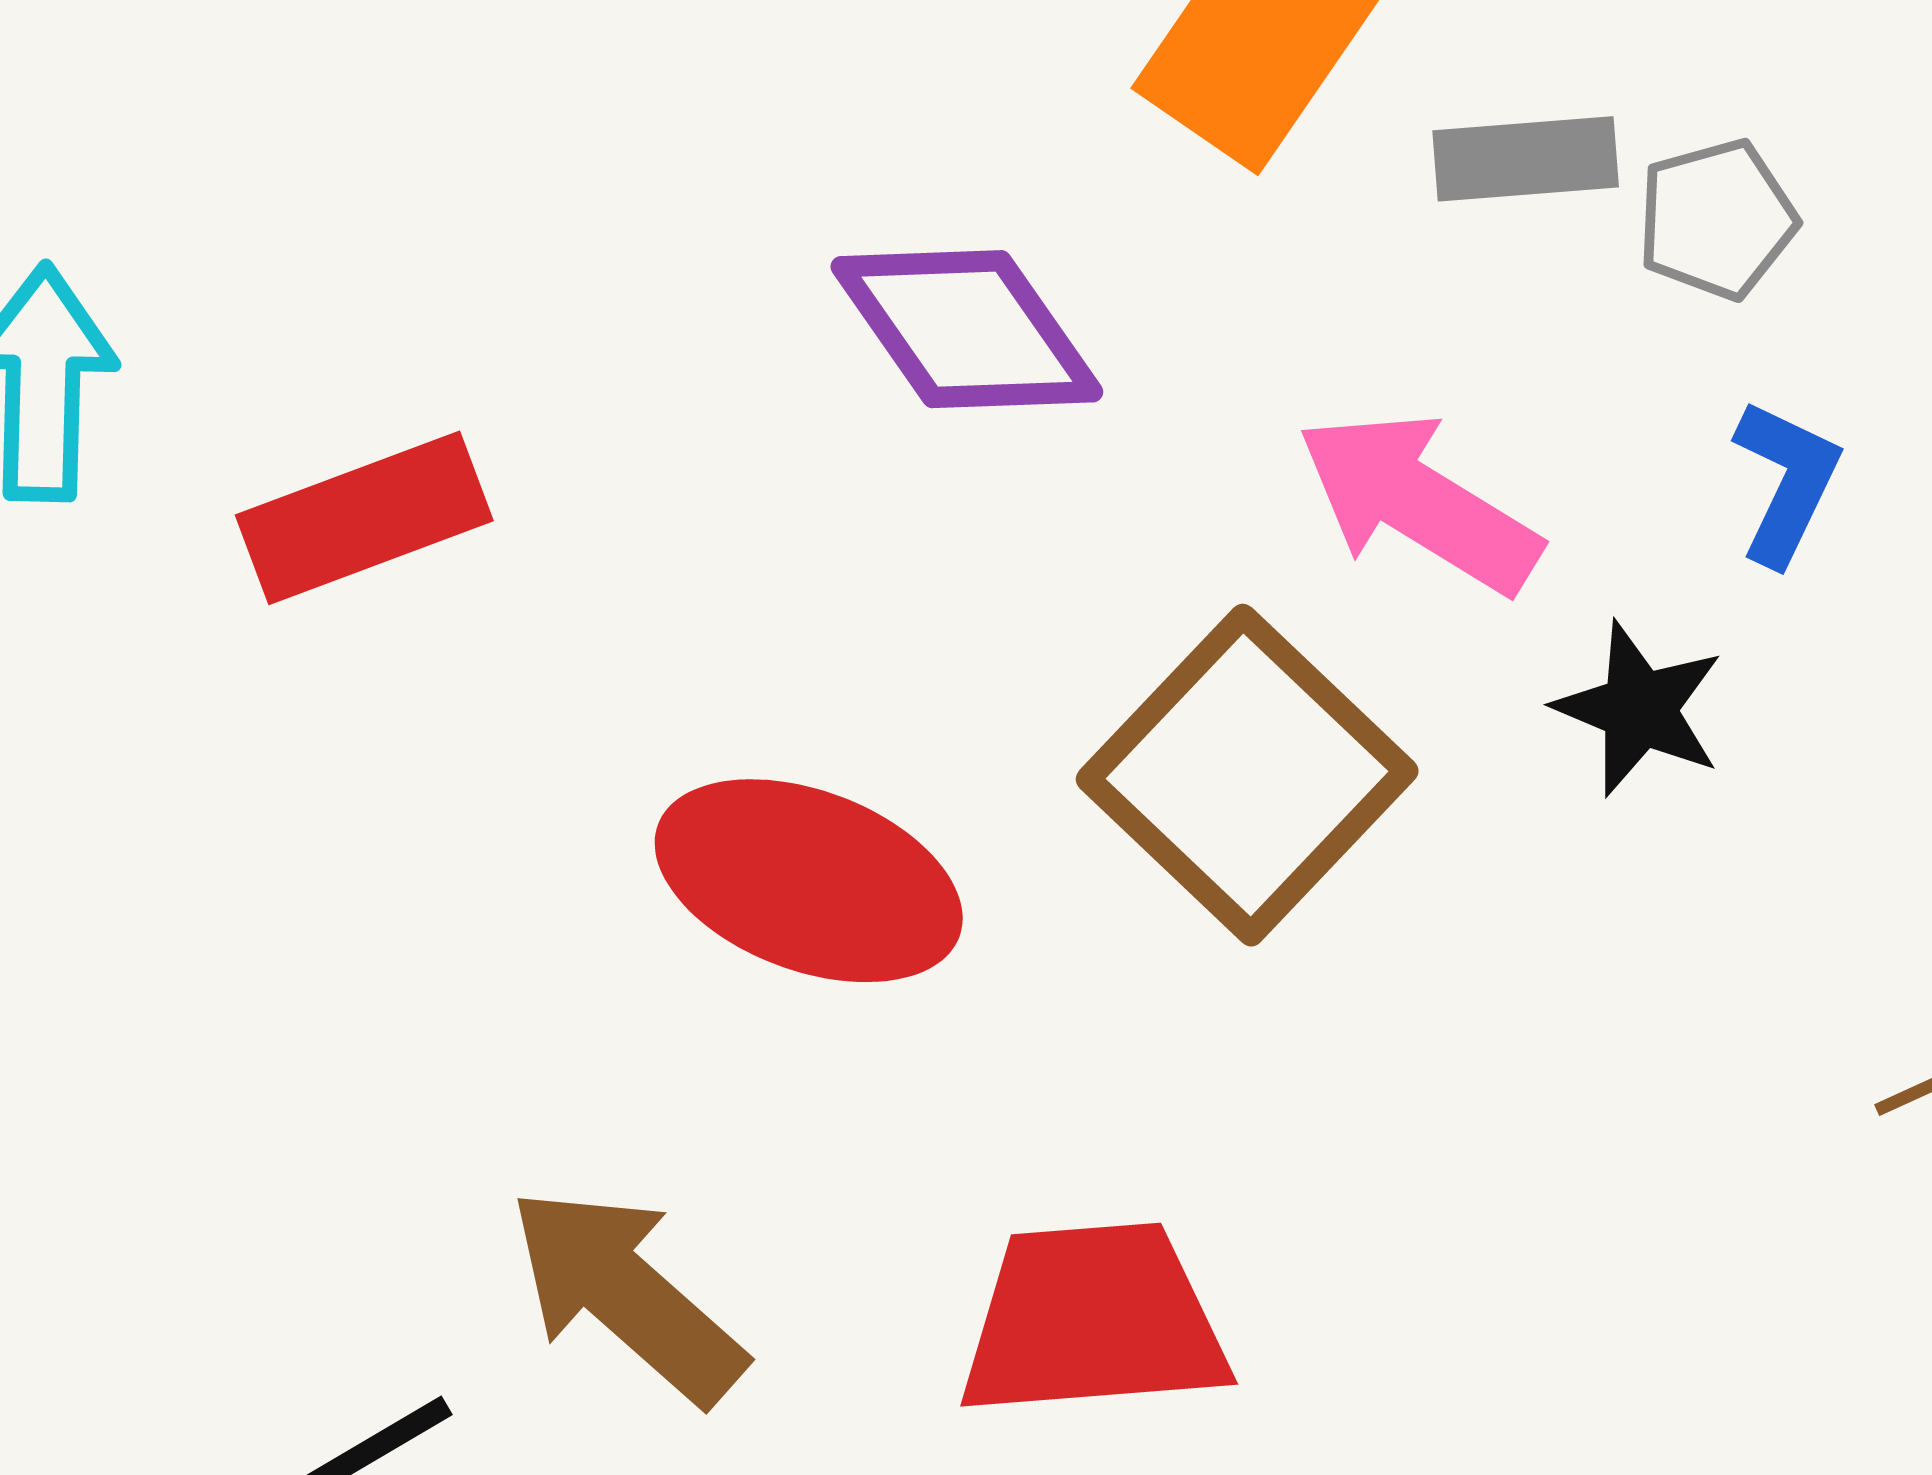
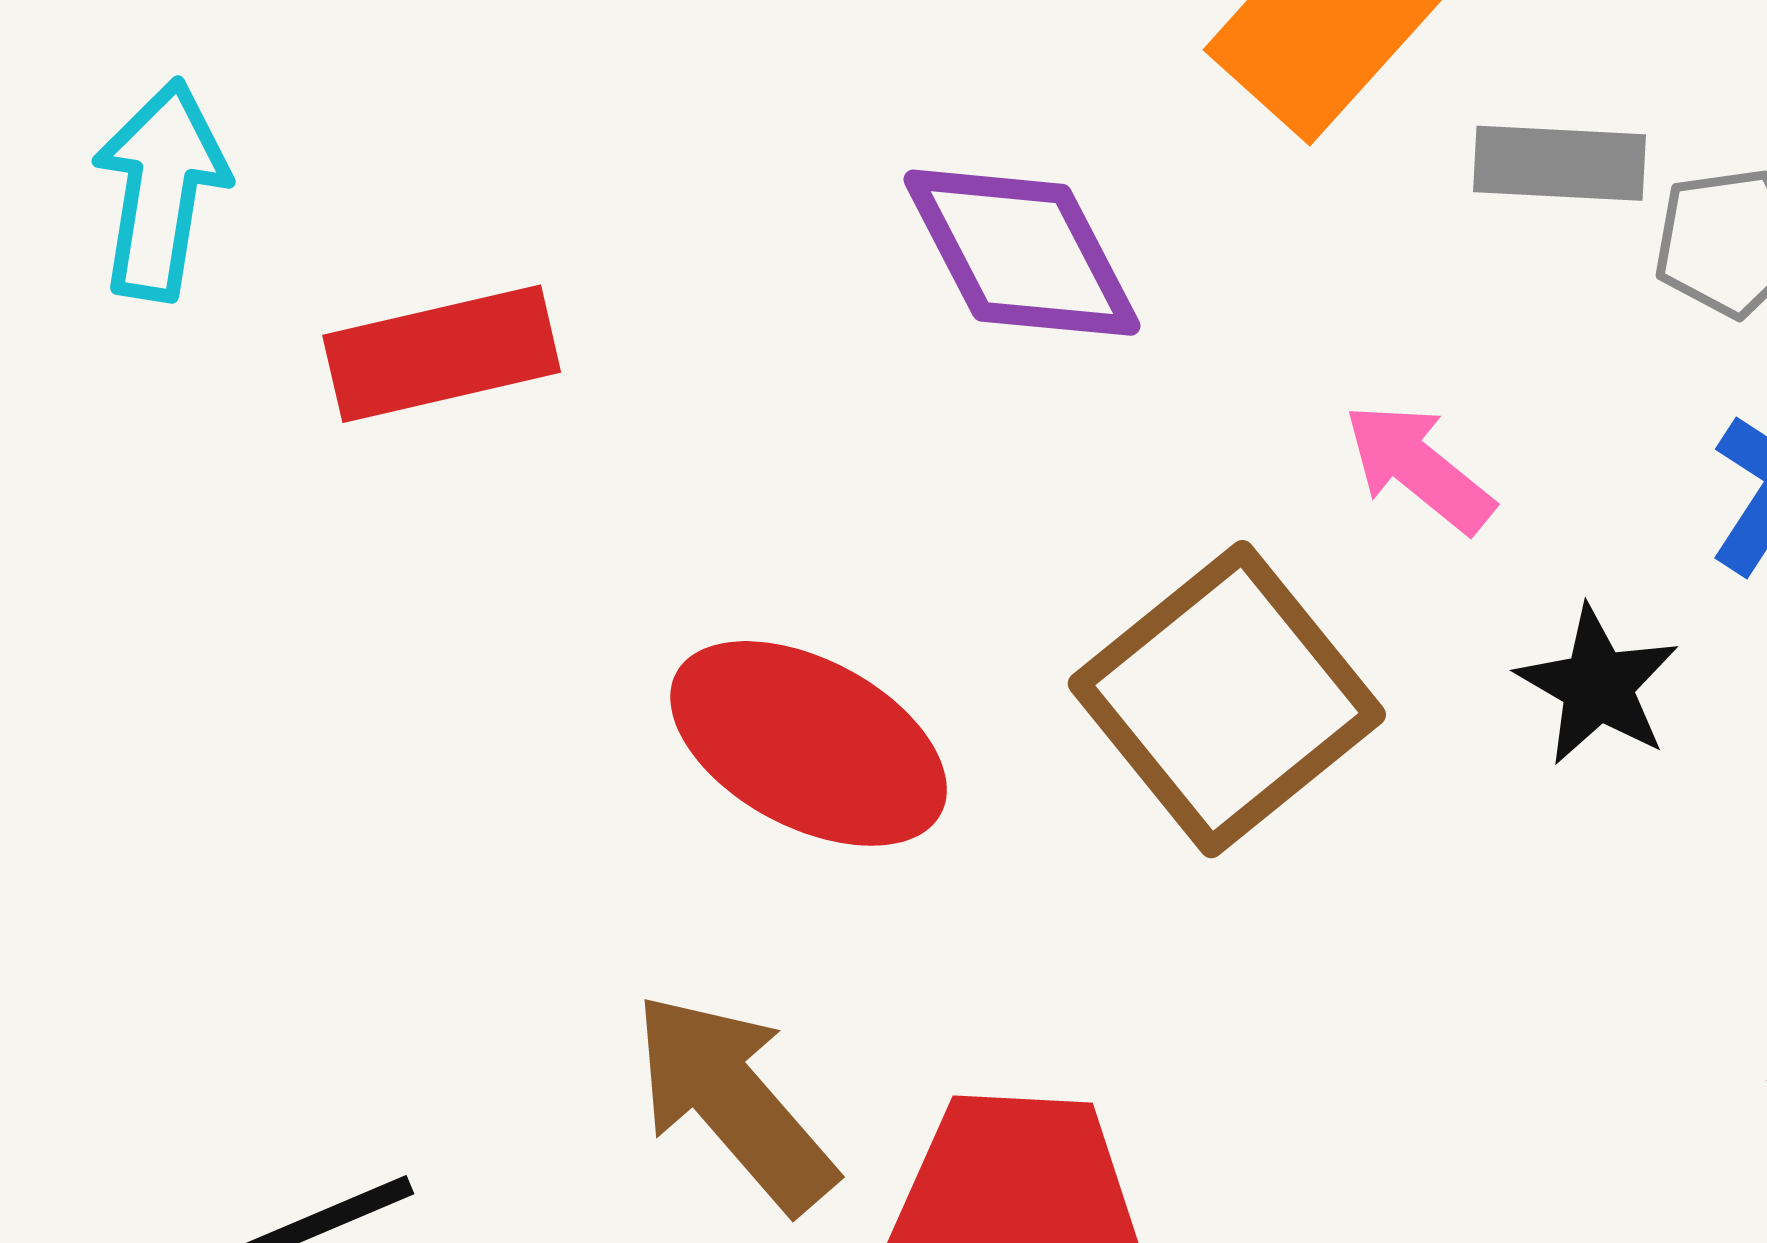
pink arrow: (1419, 502) -> (1419, 468), size x0.7
brown arrow: (627, 1295) -> (734, 1102), moved

